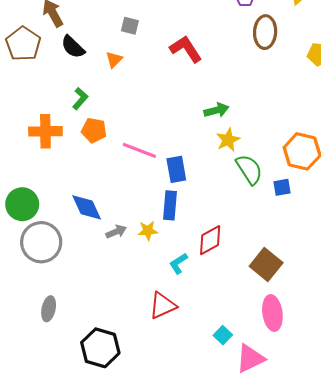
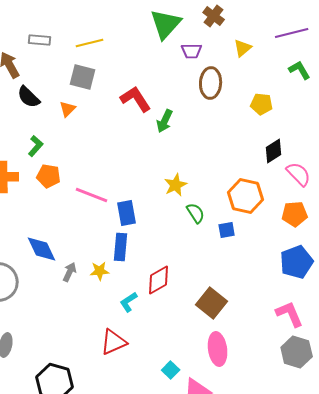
gray square: (130, 26) -> (83, 77), size x1.5
green arrow: (216, 110) -> (165, 121), moved, turned 130
green semicircle: (249, 169) -> (196, 213), size x0.7
gray arrow: (116, 232) -> (70, 272), turned -42

